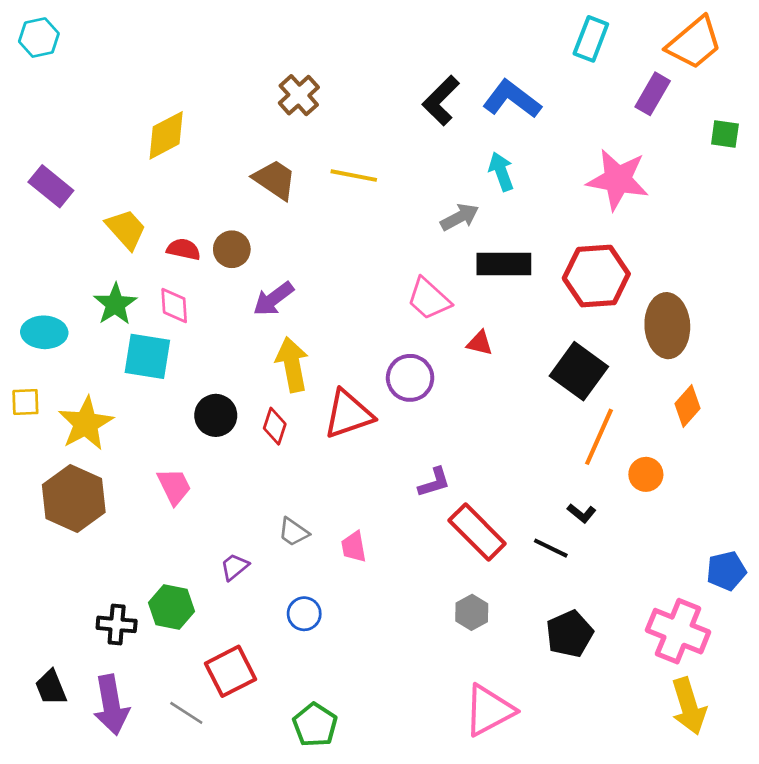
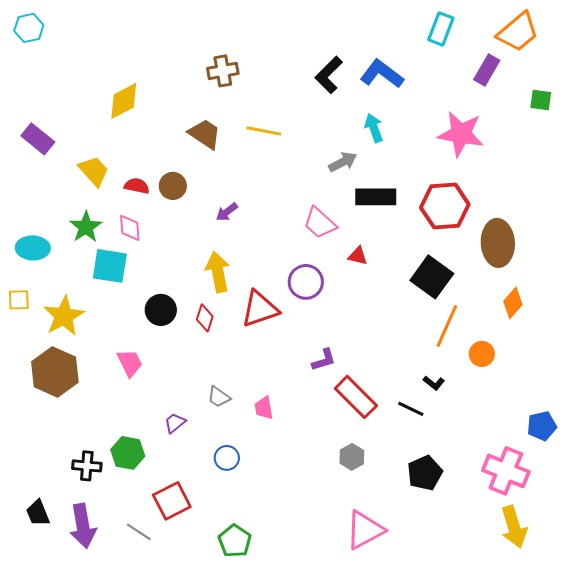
brown cross: (299, 95) -> (223, 71), turned 32
purple arrow: (273, 299) -> (227, 212), moved, size x0.7

